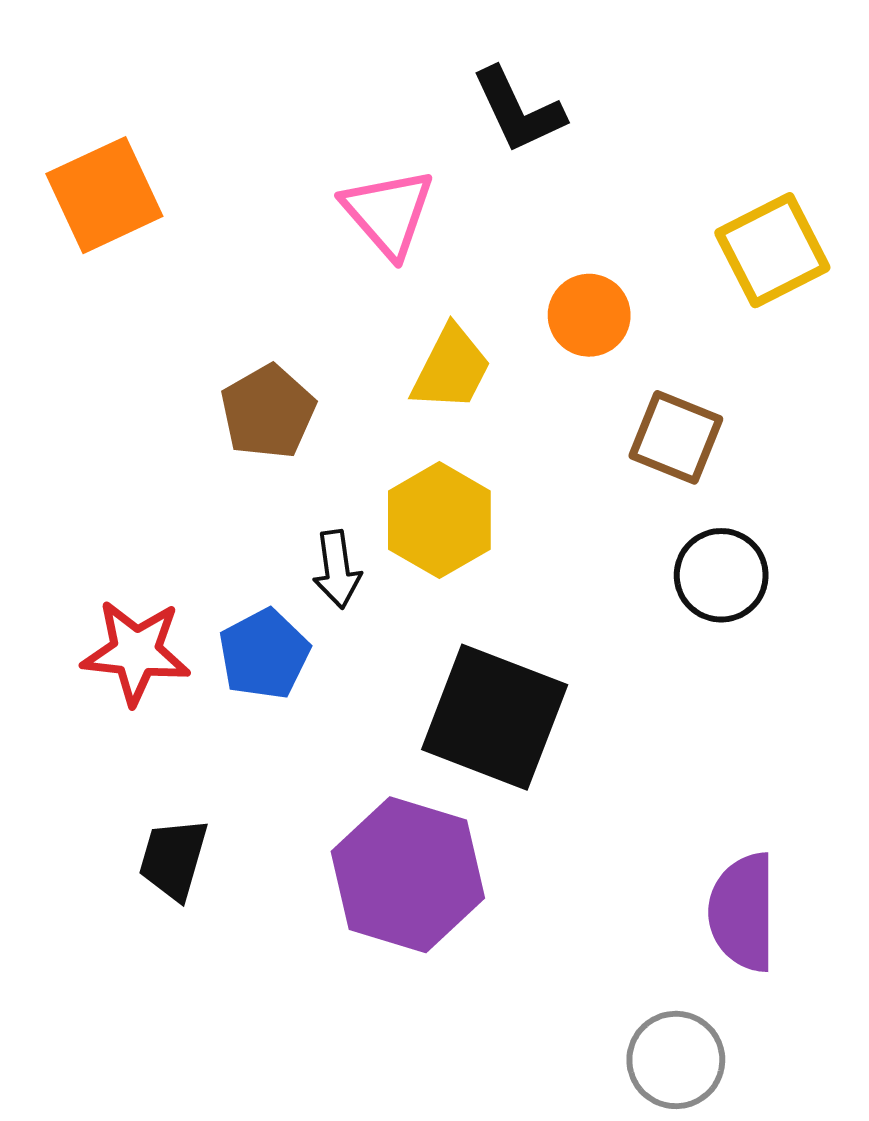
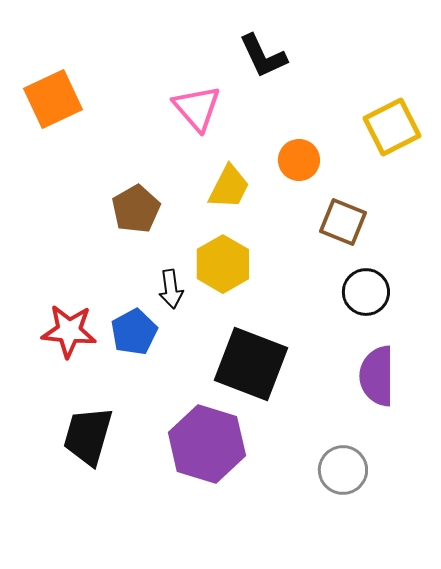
black trapezoid: (173, 859) -> (88, 436), size x1.4
purple semicircle: (743, 912) -> (377, 376), moved
gray circle: (676, 1060) -> (343, 470), moved

